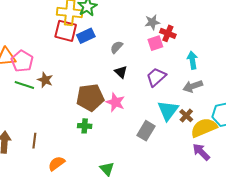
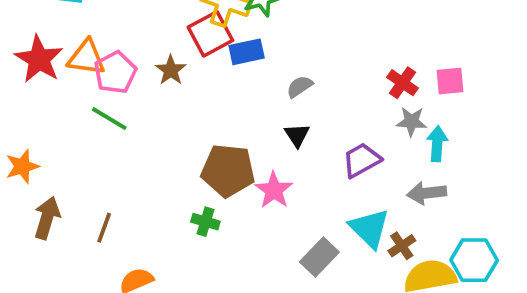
gray star: (152, 22) -> (411, 122), moved
red square: (66, 31) -> (210, 34), turned 35
pink square: (155, 43) -> (450, 81), moved
brown star: (45, 80) -> (171, 70), moved
cyan triangle: (168, 111) -> (369, 228), turned -35

